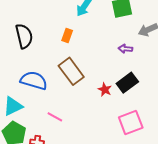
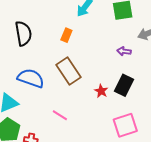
black rectangle: (127, 83) -> (124, 85), turned -30
pink line: (55, 117) -> (60, 115), moved

